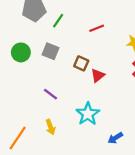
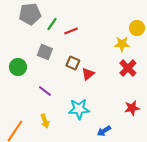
red line: (97, 28) -> (71, 31), moved
green circle: (21, 52) -> (18, 67), moved
cyan star: (88, 114) -> (79, 109), turned 30

